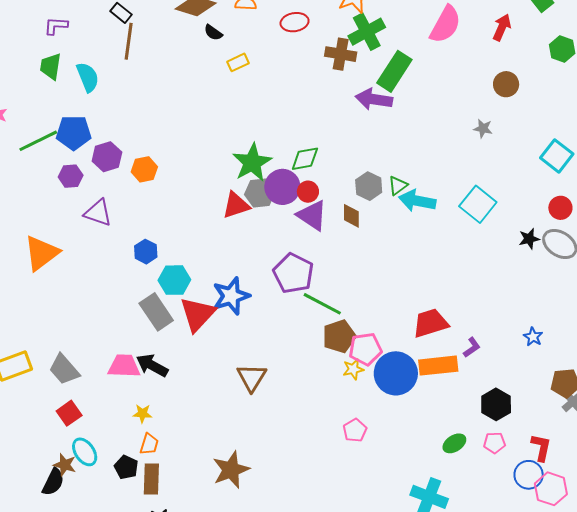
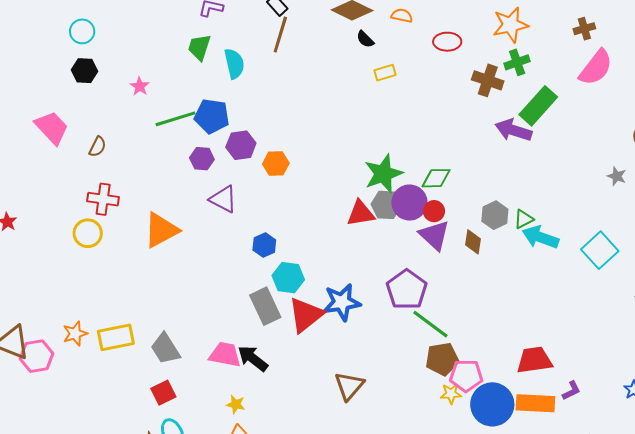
green cross: (367, 32) -> (517, 62), size x0.7

